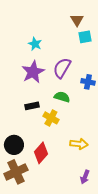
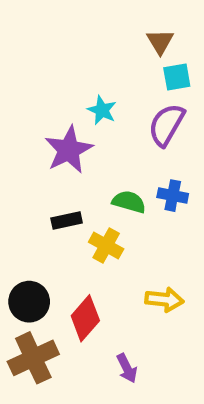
cyan star: (35, 44) -> (102, 110), moved
purple semicircle: (62, 68) -> (166, 125), moved
blue cross: (88, 82) -> (173, 196), moved
purple arrow: (85, 177) -> (127, 368), moved, turned -48

